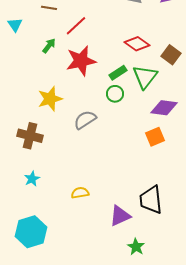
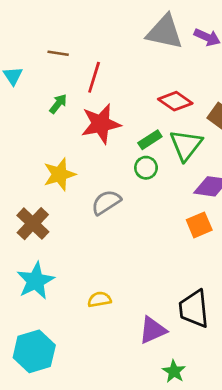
red line: (76, 26) -> (94, 77), turned -30
brown cross: (30, 136) -> (33, 224), turned 30
cyan star: (32, 179) -> (36, 281), size x1.8

